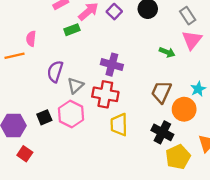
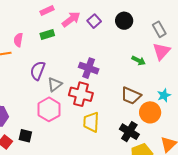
green rectangle: (72, 30) -> (47, 35), moved
brown trapezoid: (161, 92) -> (131, 96), turned -95
black square: (44, 117) -> (25, 136), moved, turned 32

